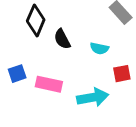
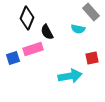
cyan semicircle: (99, 48) -> (78, 29), moved
pink rectangle: (49, 84) -> (33, 49), moved, turned -30

